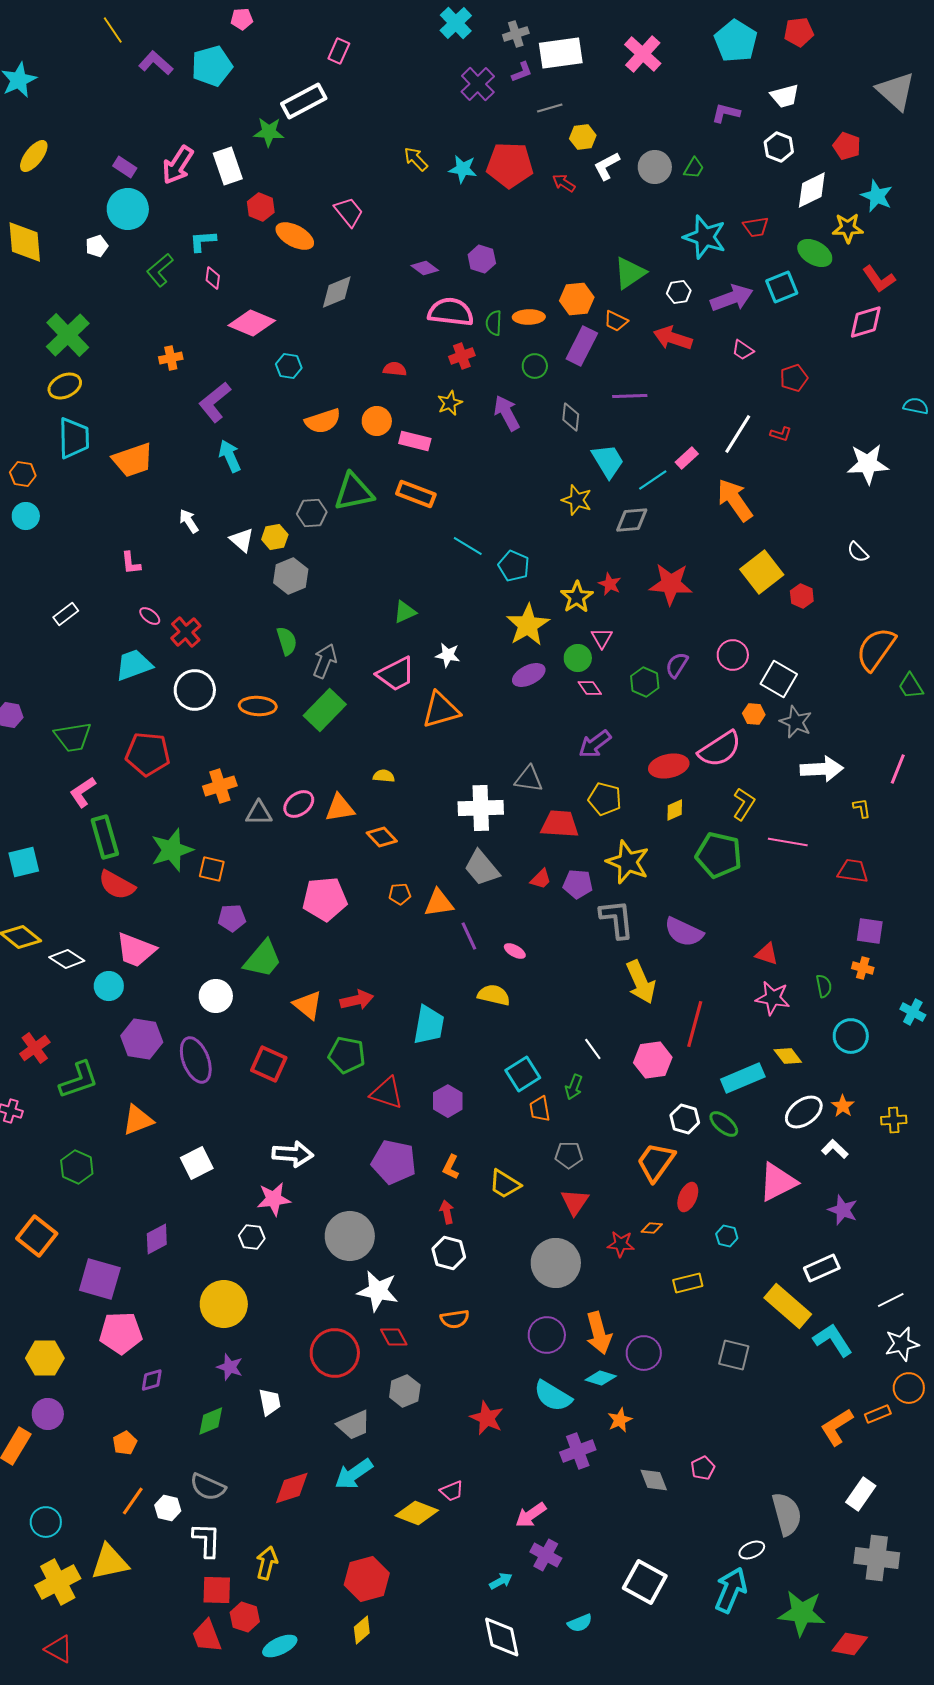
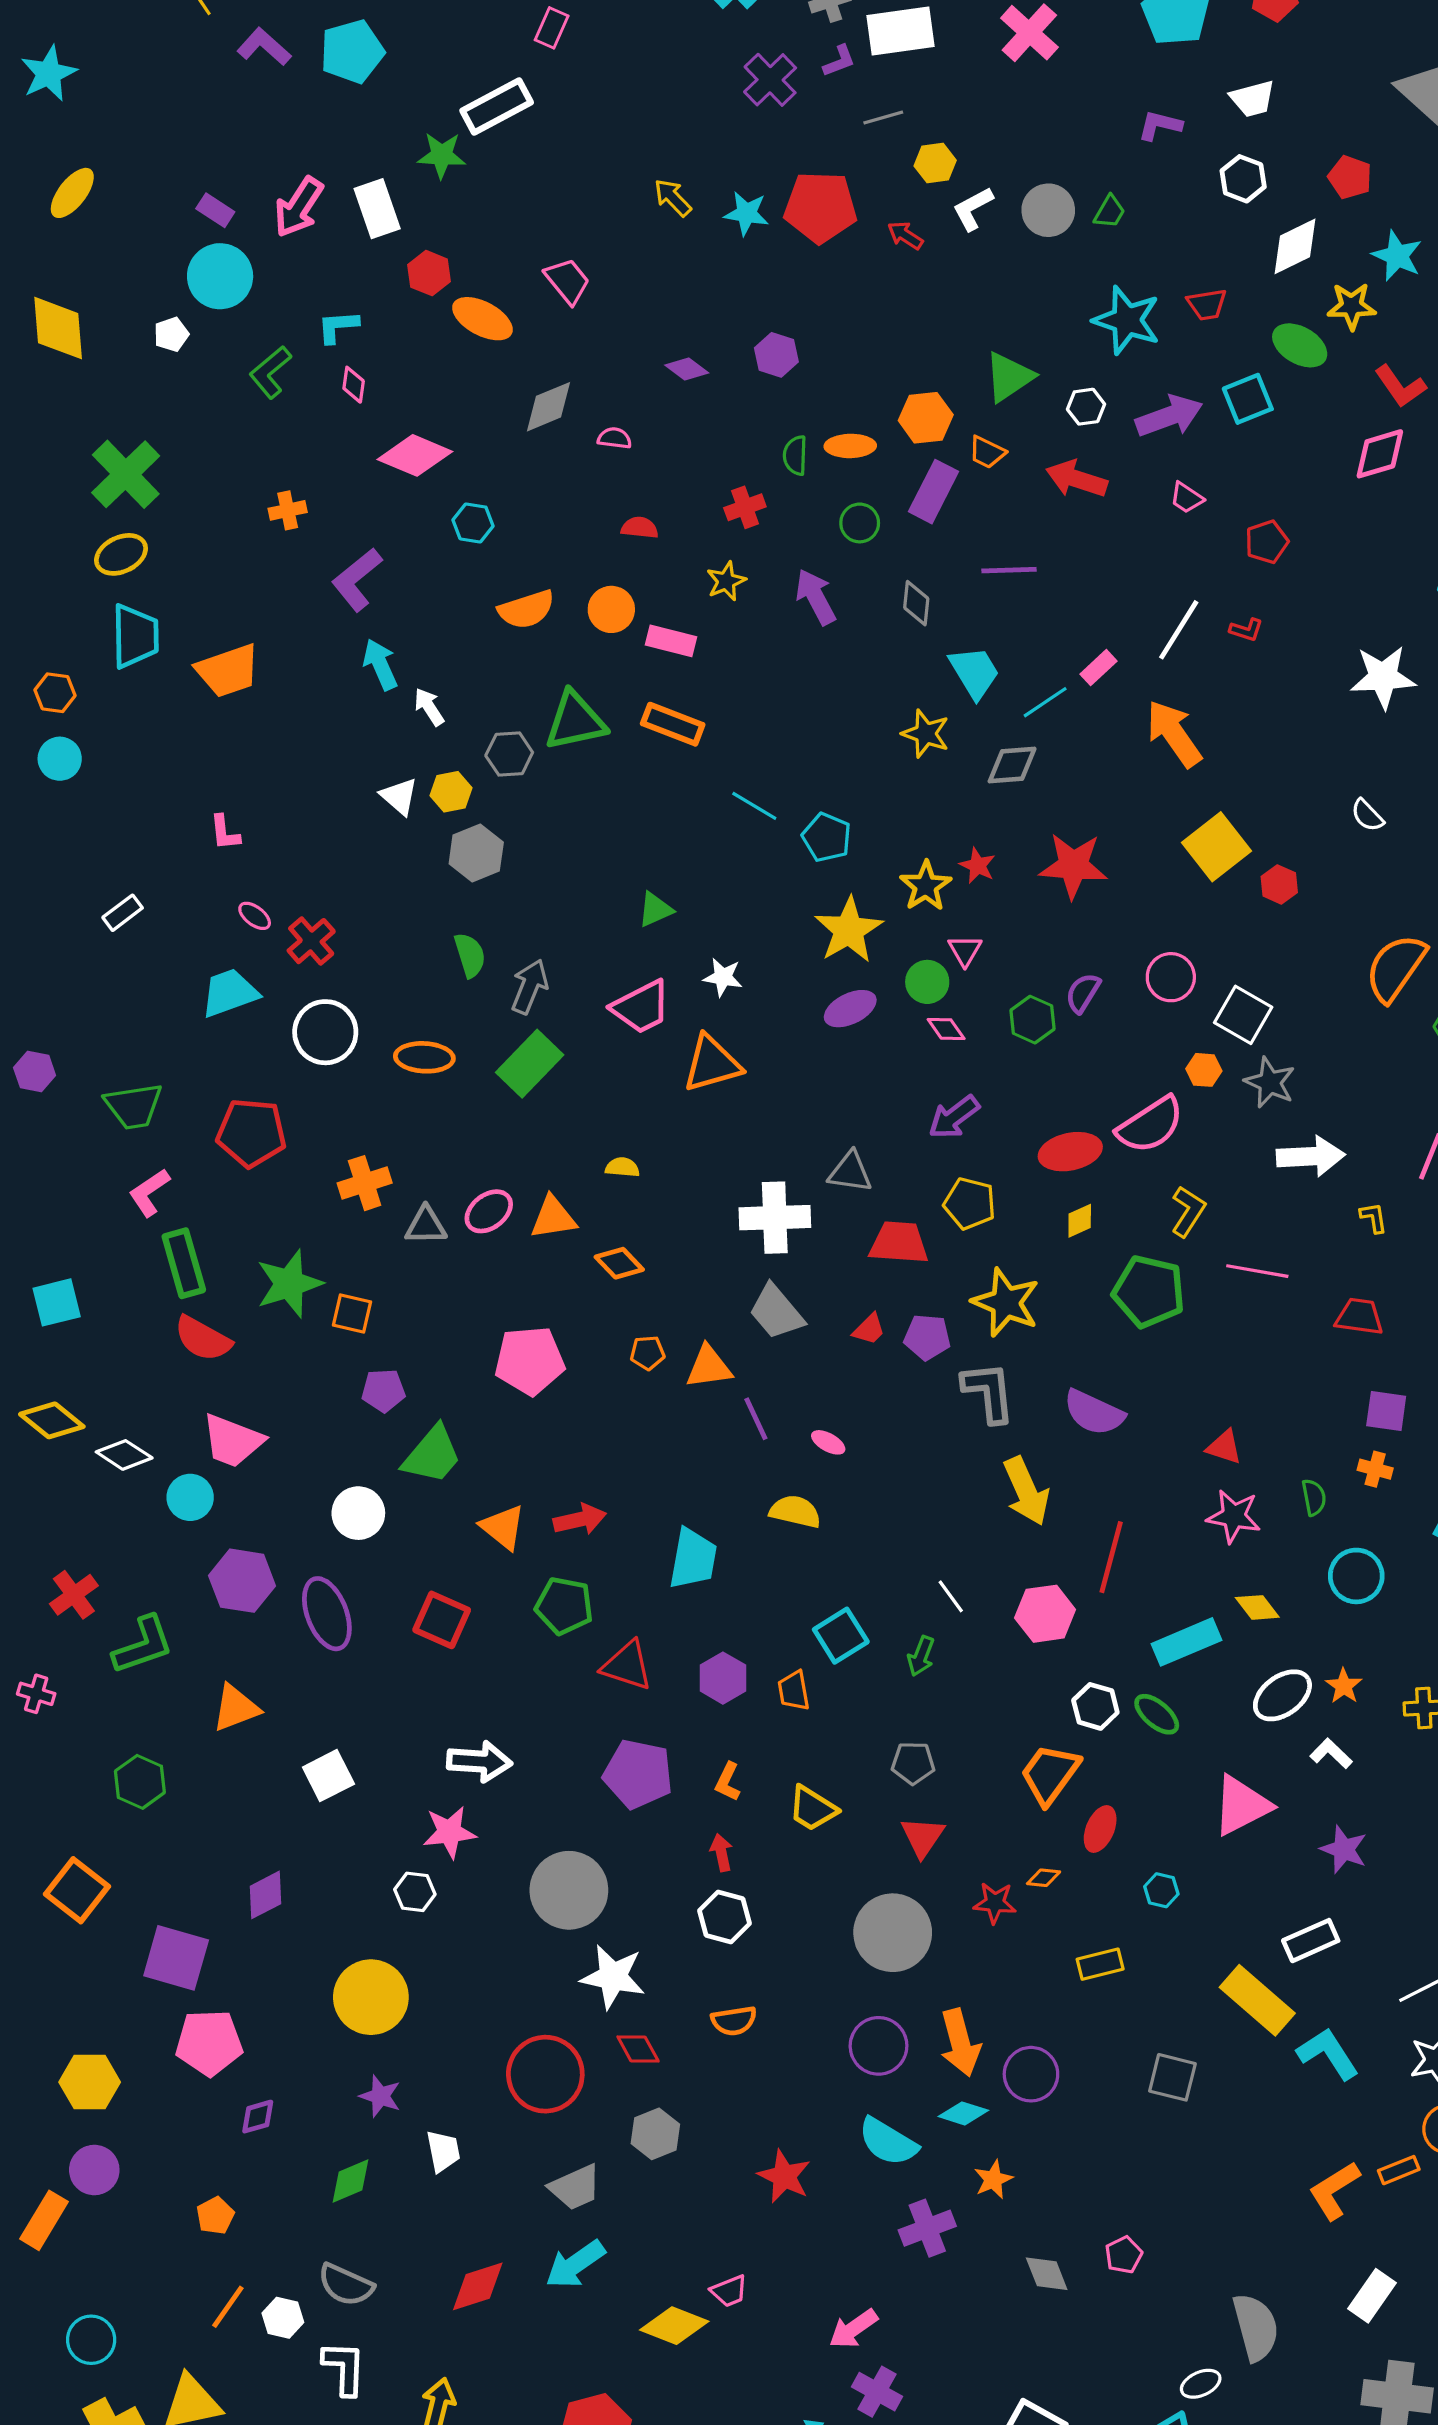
pink semicircle: (451, 312) -> (614, 438), moved, size x0.5
white arrow: (189, 521) -> (429, 707), moved
orange trapezoid: (540, 1109) -> (794, 1691), moved

